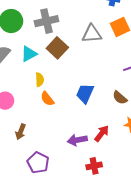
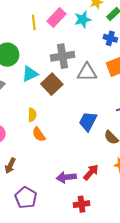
gray cross: (46, 21) -> (63, 56), moved
cyan triangle: (29, 54) -> (30, 74), moved
blue trapezoid: (85, 93) -> (88, 121), moved

